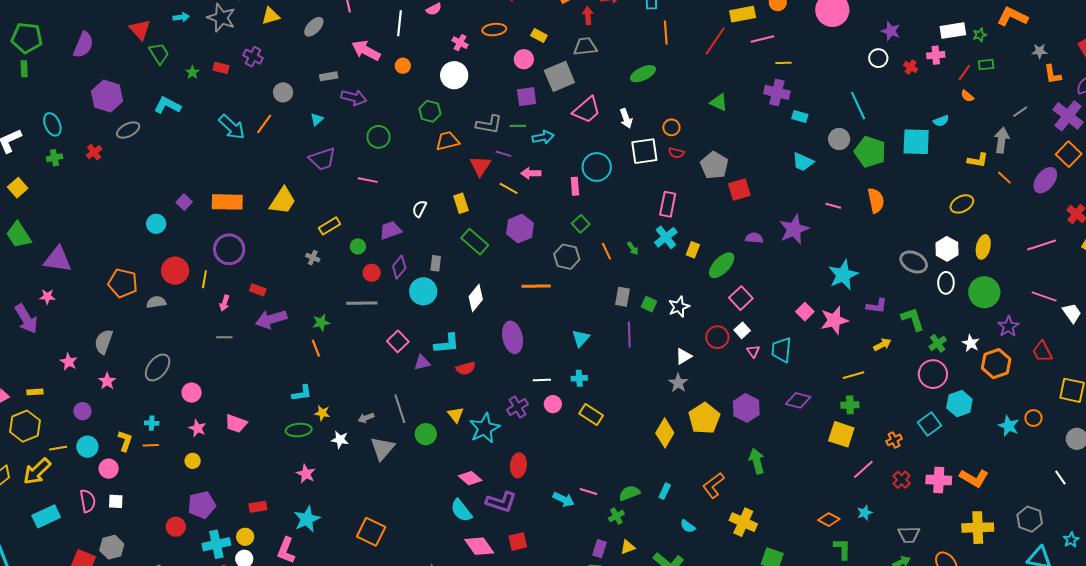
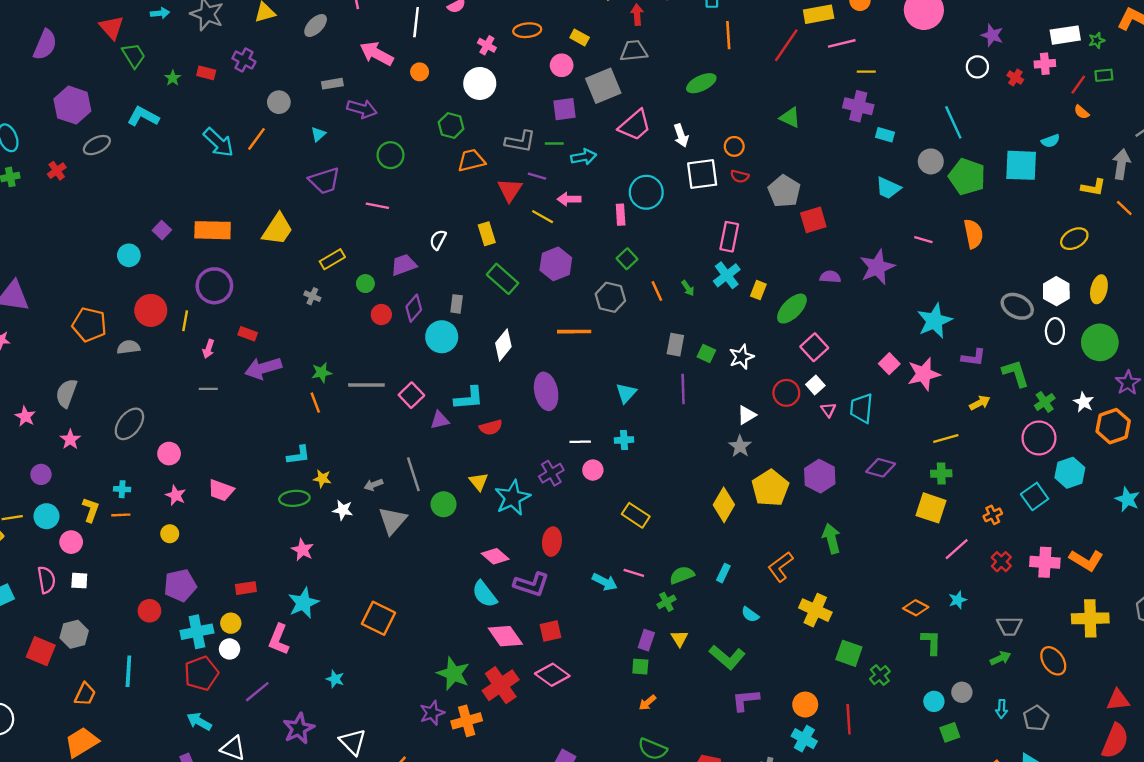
gray line: (362, 303) -> (366, 385), moved
yellow rectangle: (591, 414) -> (636, 515), moved
yellow triangle: (628, 547) -> (679, 638), turned -42

